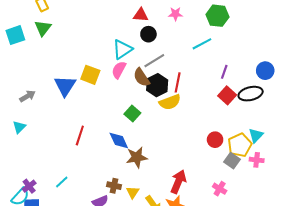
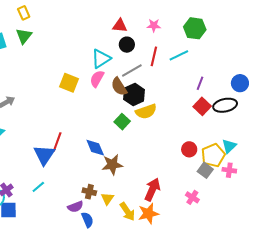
red line: (178, 82) -> (154, 56), moved
blue triangle: (65, 86) -> (44, 155), moved
green square: (132, 113) -> (122, 122), moved

